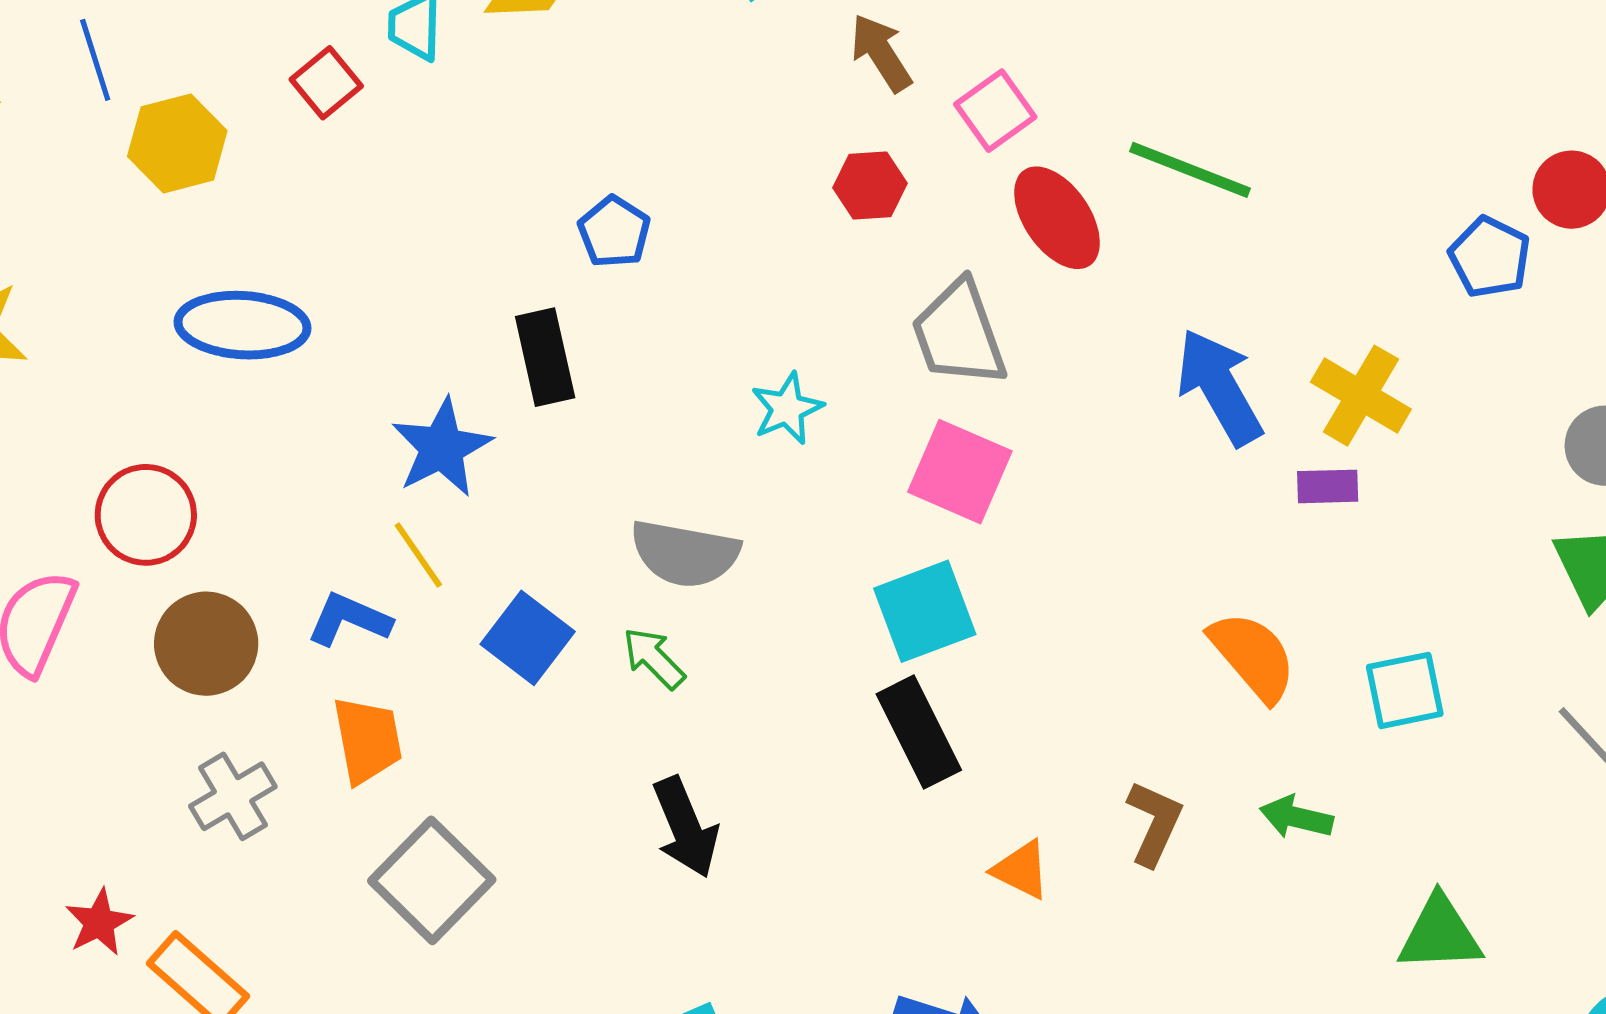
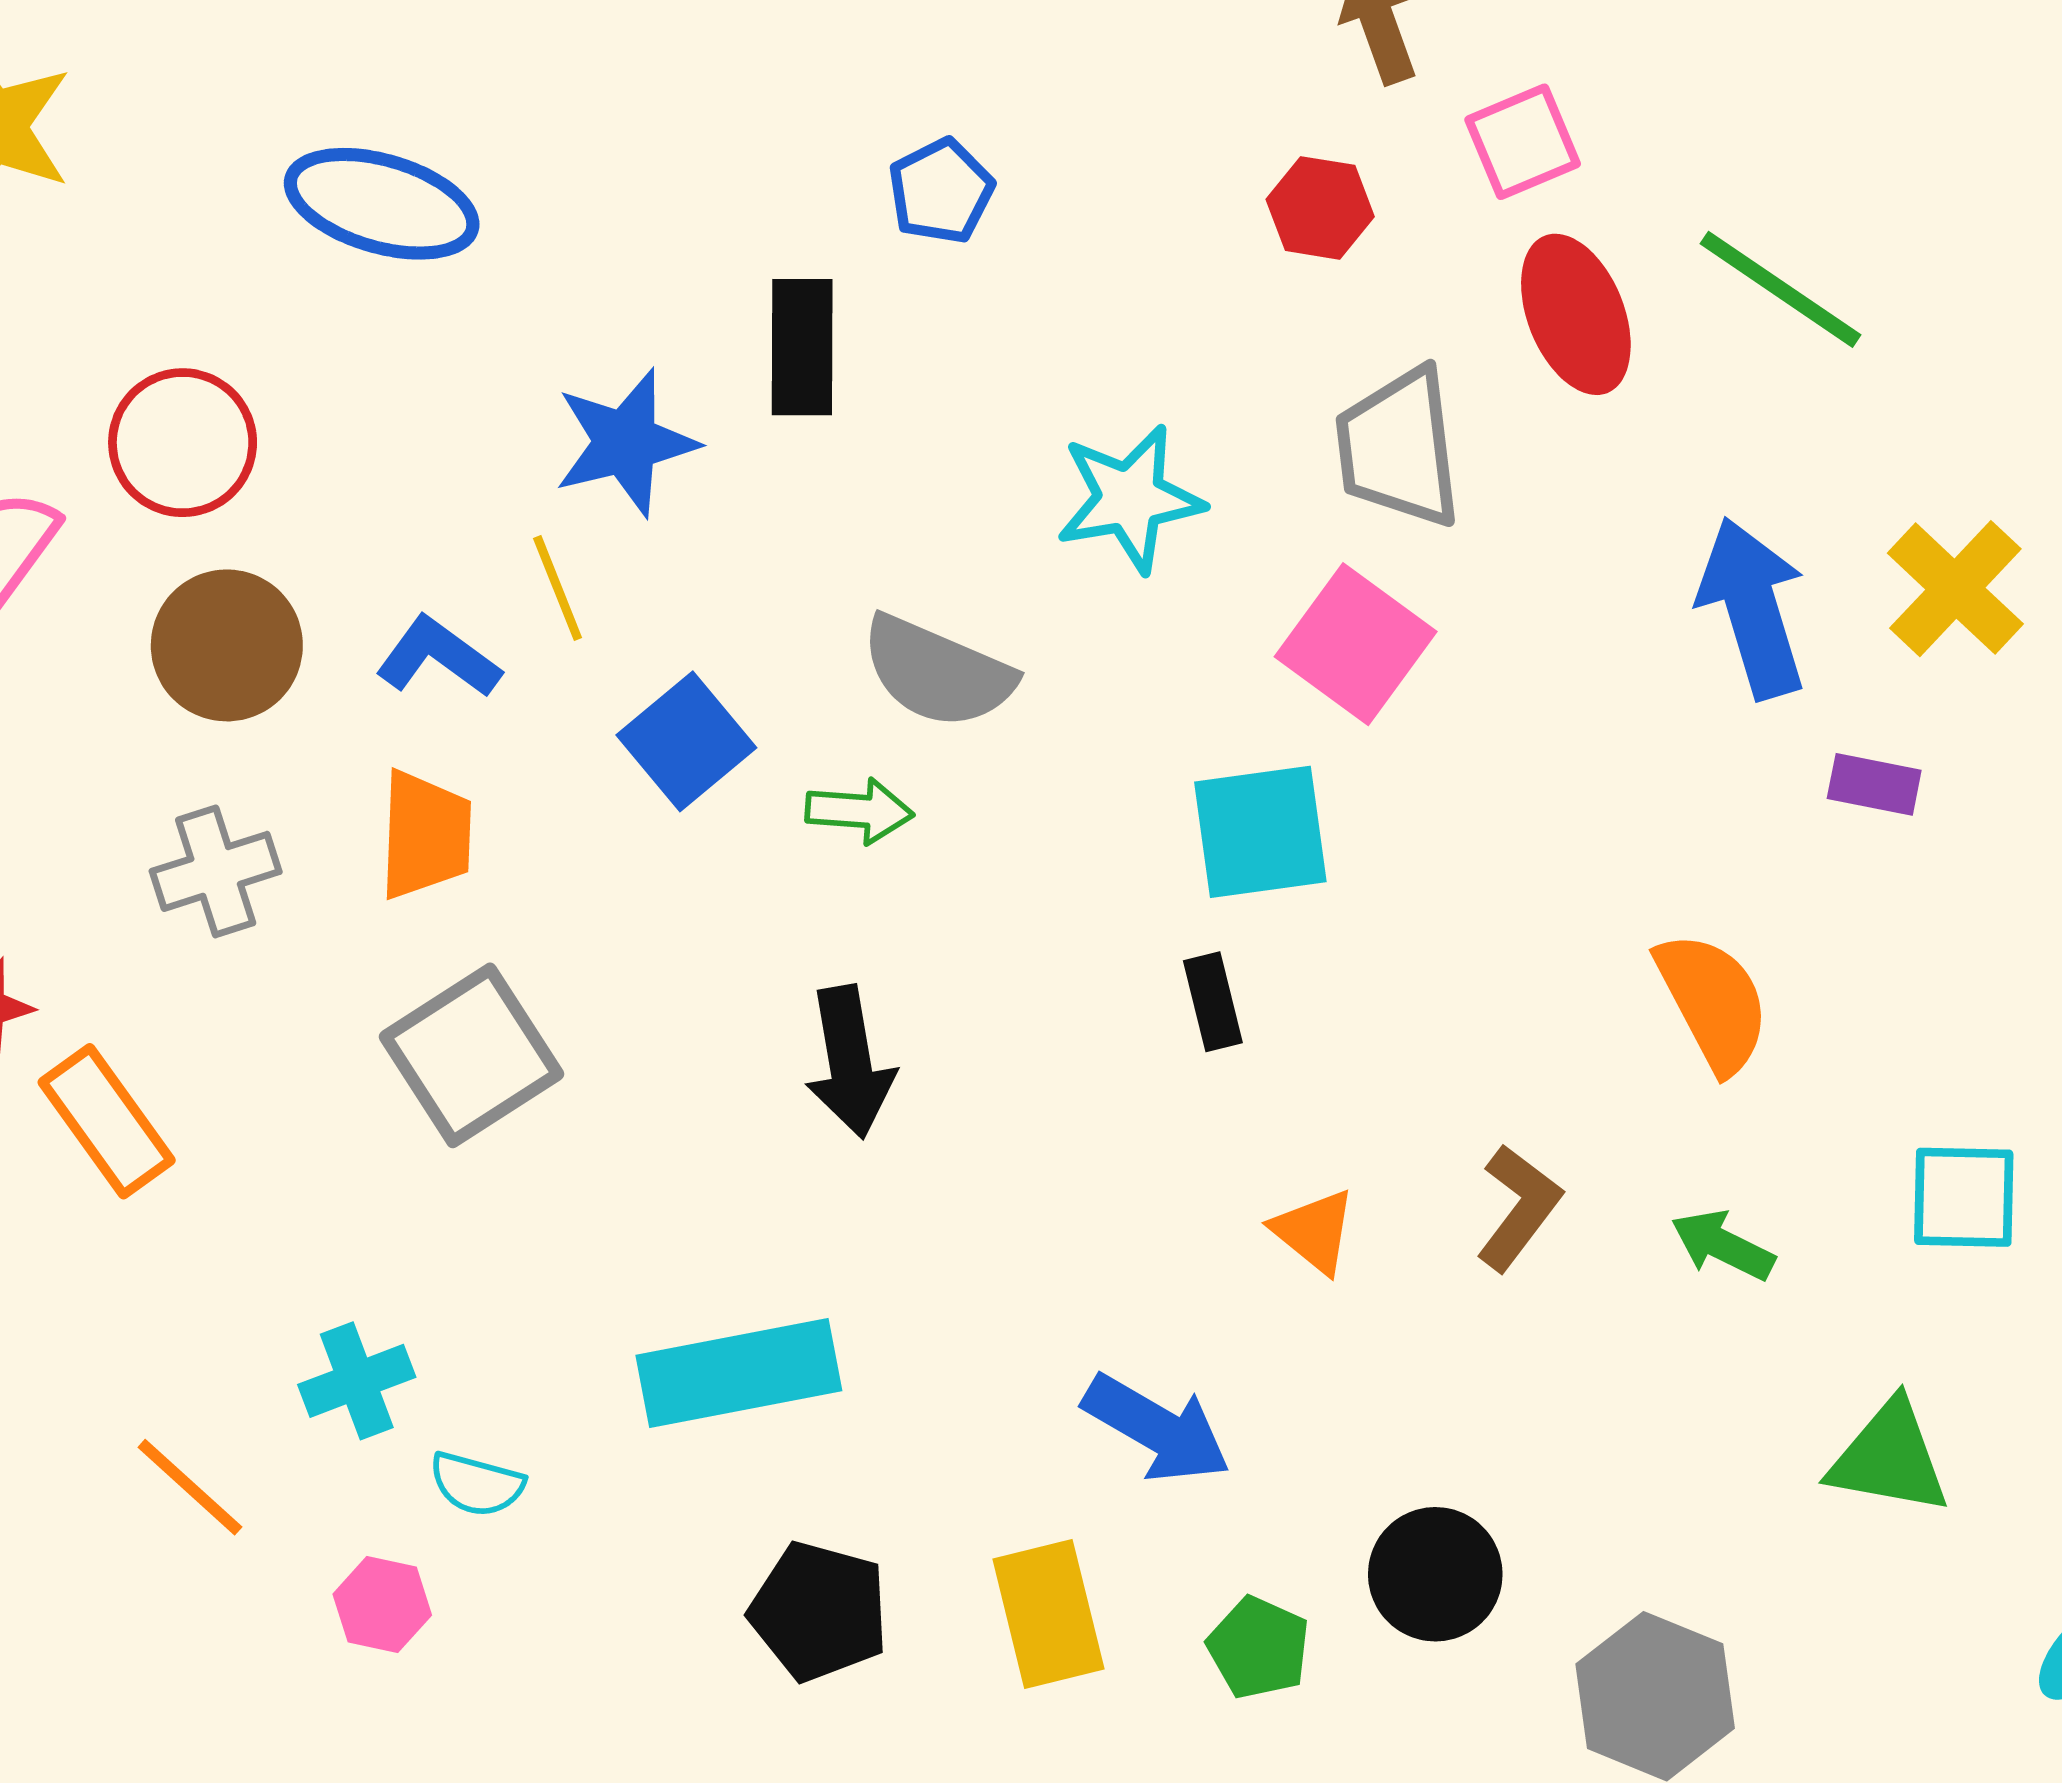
yellow cross: (1361, 396) -> (1955, 589), moved
cyan star: (787, 408) -> (1130, 499), size x1.4
green arrow: (654, 658) -> (859, 811), turned 126
cyan square: (1405, 690) -> (1964, 1197), moved
black rectangle: (919, 732) -> (1213, 1002), size x0.6

